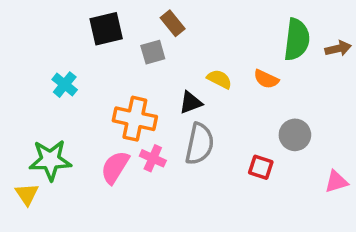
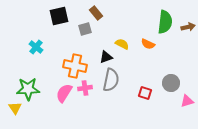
gray circle: (295, 135) -> (171, 83), moved
pink cross: (153, 158) -> (85, 88), turned -32

